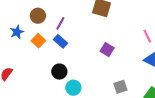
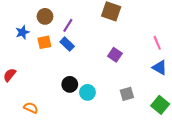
orange square: (38, 41) -> (44, 42), turned 32
black circle: (59, 72) -> (70, 84), moved
cyan circle: (73, 88) -> (87, 92), moved

